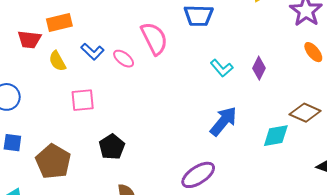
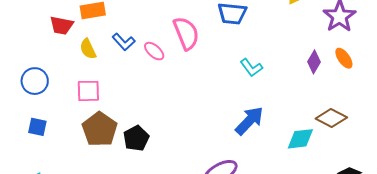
purple diamond: (259, 68) -> (314, 62), moved
pink square: (83, 100) -> (88, 91), moved
brown pentagon: (53, 161) -> (100, 129), moved

